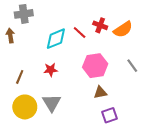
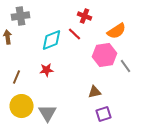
red cross: (100, 25) -> (84, 16), moved
pink hexagon: (95, 66) -> (104, 55), moved
gray triangle: (52, 103) -> (48, 113), moved

